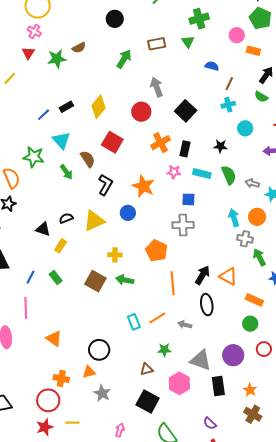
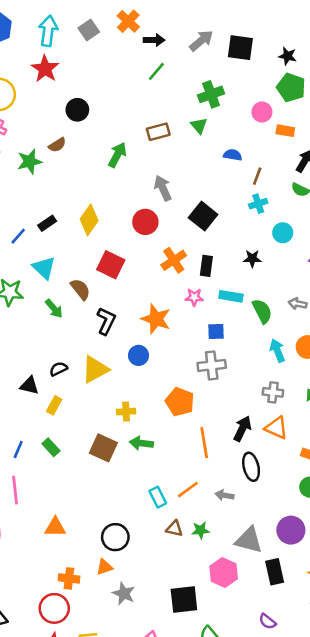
black circle: (115, 19) -> (77, 110), moved
green semicircle: (229, 175) -> (262, 311), moved
gray cross: (245, 239) -> (273, 392), moved
orange triangle: (54, 339) -> (55, 527), turned -30
brown triangle: (147, 369) -> (174, 529), moved, turned 32
black square: (148, 402) -> (184, 600), turned -30

